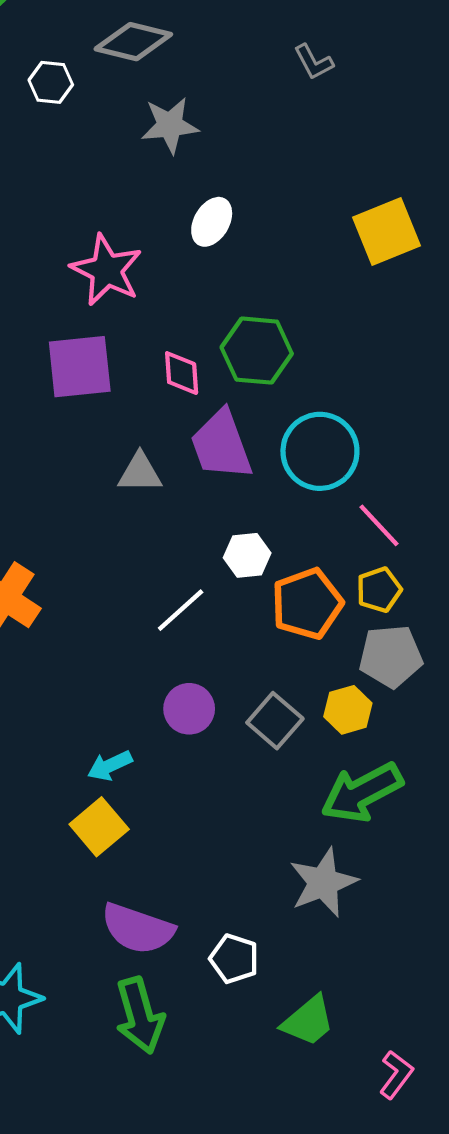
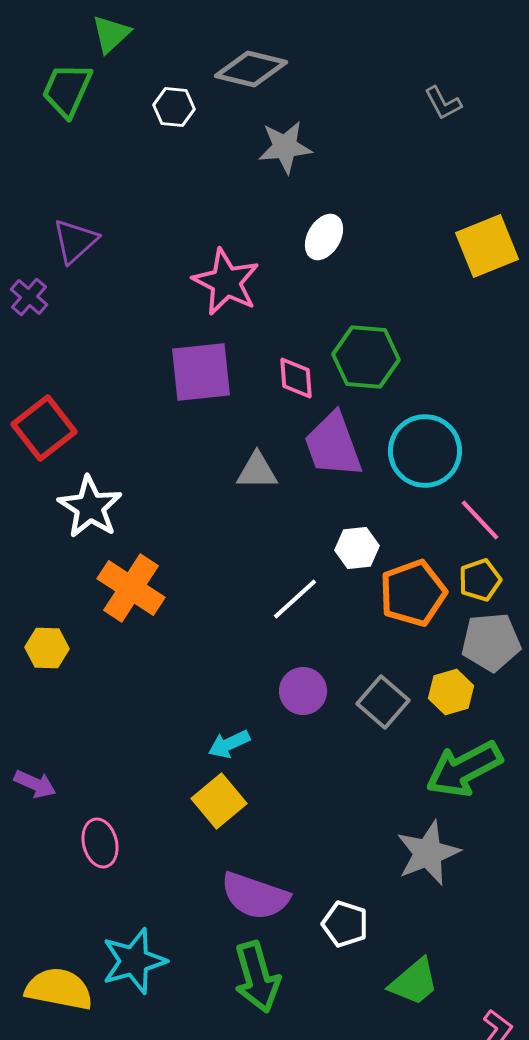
gray L-shape: (314, 62) -> (443, 103), moved

